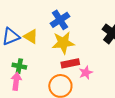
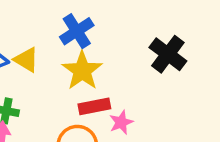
yellow star: (63, 43) -> (82, 71), turned -30

